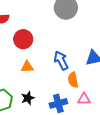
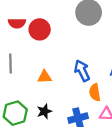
red circle: (23, 39) -> (40, 29), moved

